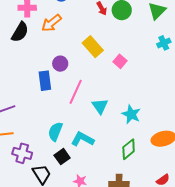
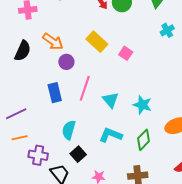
orange arrow: (51, 23) -> (53, 42), moved, turned -100
black semicircle: (20, 32) -> (23, 51), moved
blue rectangle: (45, 81) -> (55, 93), moved
cyan L-shape: (83, 139) -> (111, 135), moved

